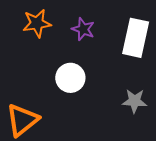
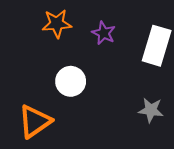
white circle: (70, 78) -> (71, 81), moved

